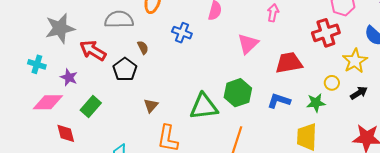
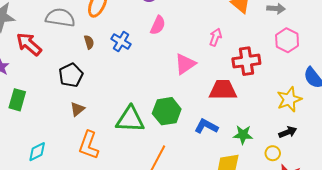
red cross: (326, 33) -> (246, 61), moved
brown semicircle: (143, 48) -> (89, 42), moved
black pentagon: (125, 69) -> (71, 75), moved
yellow circle: (332, 83) -> (273, 153), moved
green rectangle: (91, 106) -> (17, 100), turned -35

